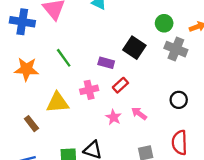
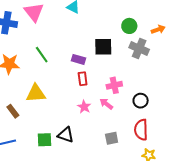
black square: (134, 48) -> (103, 47), turned -36
red rectangle: (120, 85) -> (83, 79), moved, turned -56
pink cross: (89, 90) -> (114, 85), moved
black circle: (179, 100) -> (141, 101), moved

